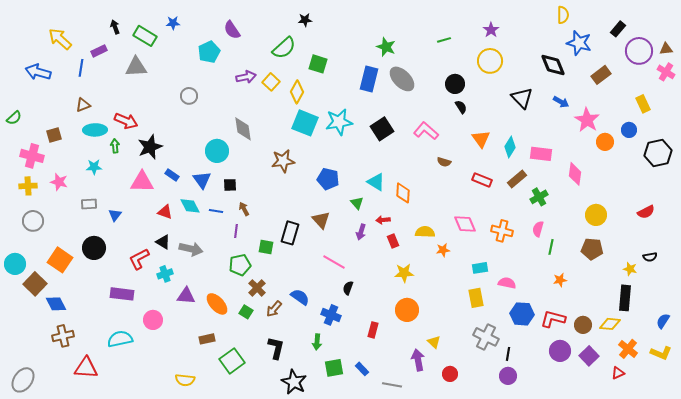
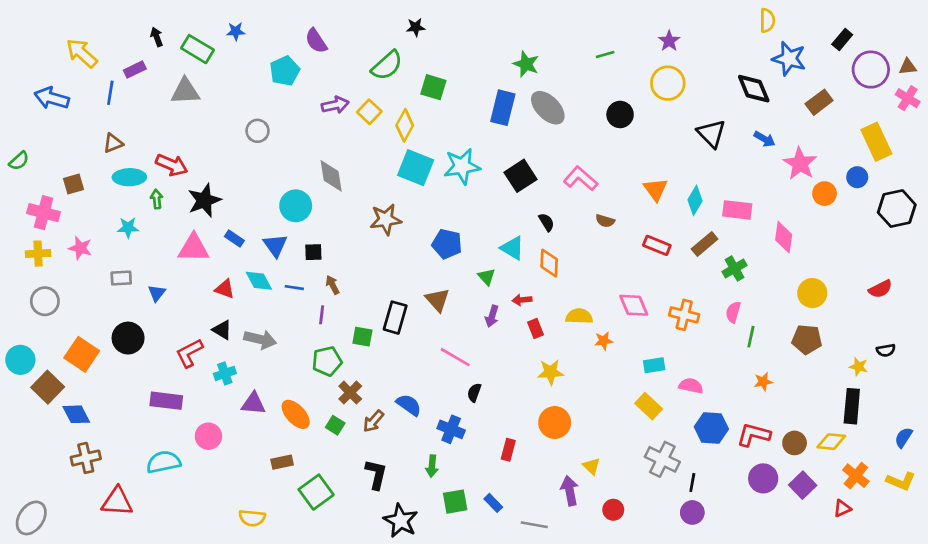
yellow rectangle: (643, 104) -> (876, 142), size x1.5
black semicircle: (461, 107) -> (546, 222), moved
yellow rectangle: (476, 298) -> (649, 406), turned -36

